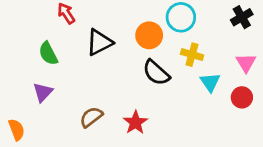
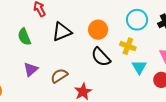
cyan circle: (181, 17) -> (137, 20), moved
purple triangle: (43, 92) -> (31, 69), moved
brown semicircle: (91, 117) -> (59, 76), moved

